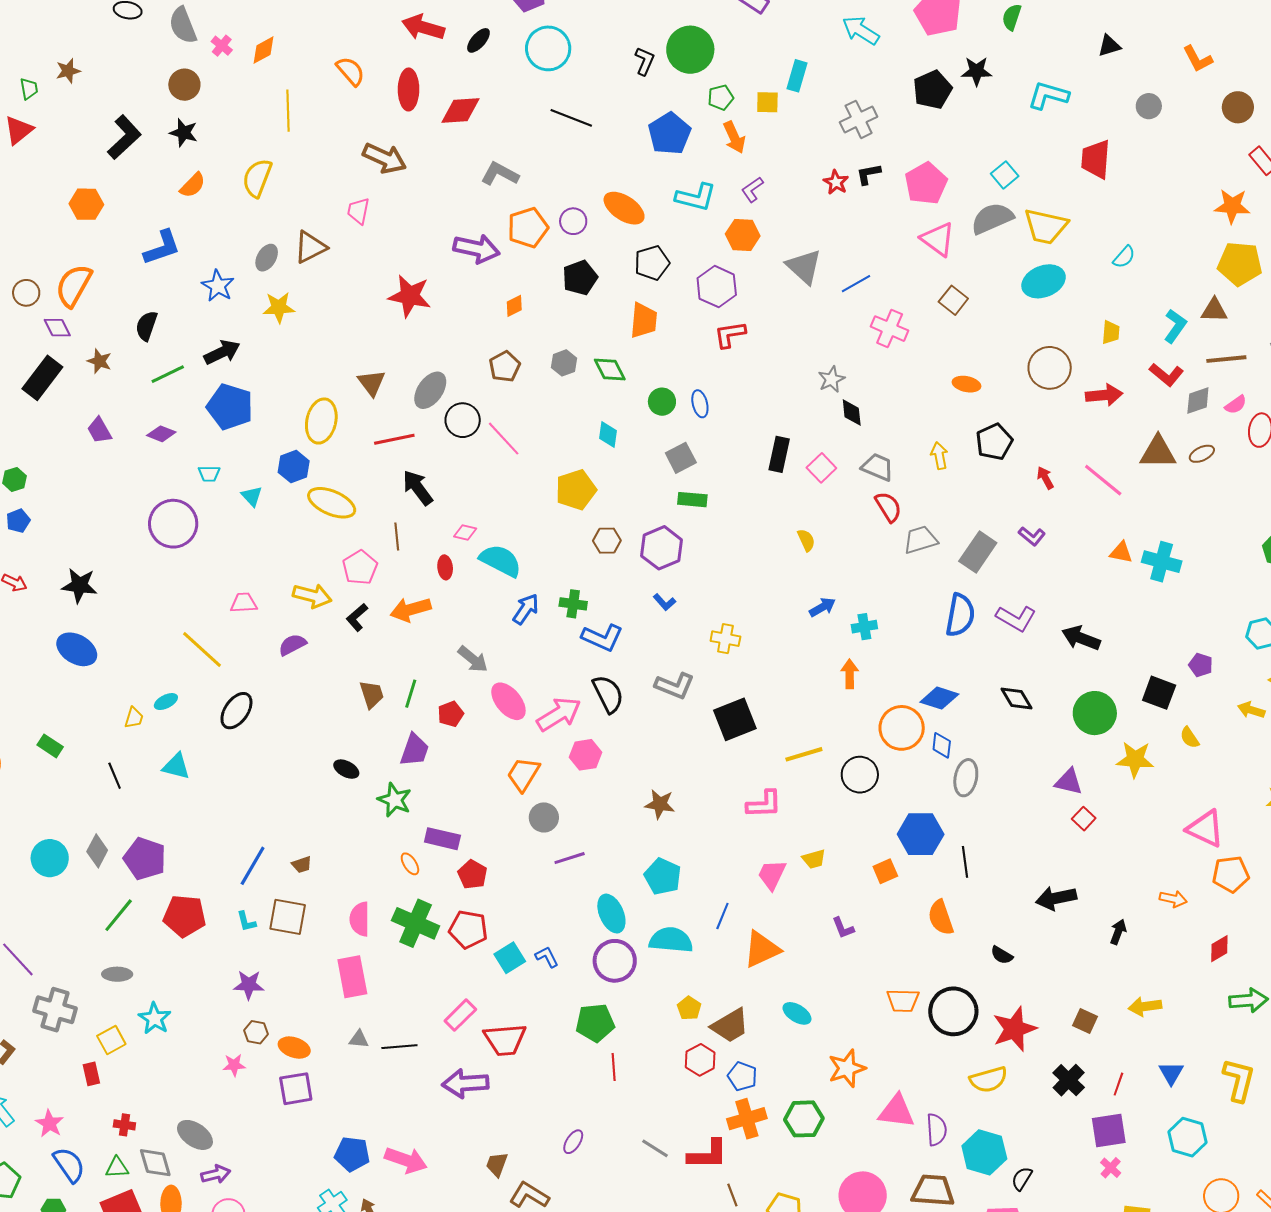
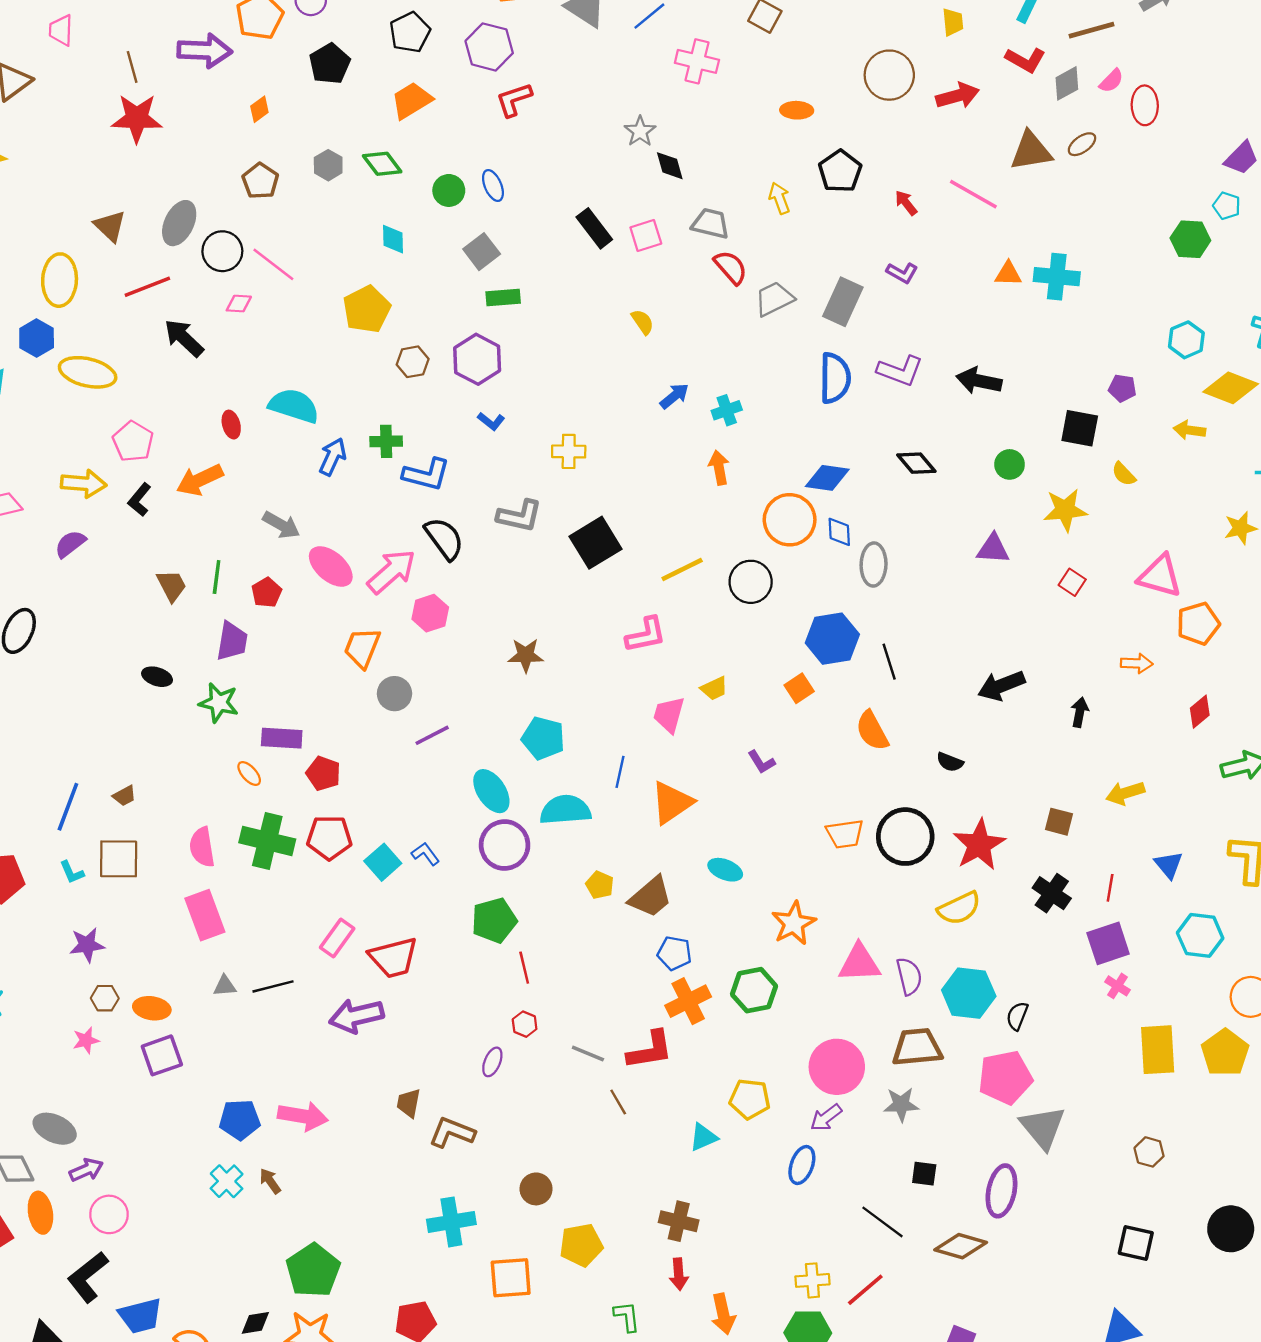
orange trapezoid: (644, 320) -> (412, 100), turned -117
black rectangle: (779, 454) -> (594, 228), turned -40
pink square: (821, 468) -> (646, 236), turned 36
pink diamond: (465, 532) -> (239, 304), moved
brown line: (397, 537) -> (132, 67), moved
green circle: (1095, 713) -> (1010, 464), size x0.6
red square: (1084, 819) -> (1072, 582), moved
red hexagon: (700, 1060) -> (525, 1024), moved, size x0.7
brown line: (732, 1195) -> (618, 1102), moved

